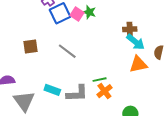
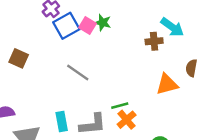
cyan arrow: (136, 42) -> (172, 27), moved
brown square: (31, 46) -> (19, 58), moved, turned 35
cyan rectangle: (52, 90) -> (62, 121), turned 63

